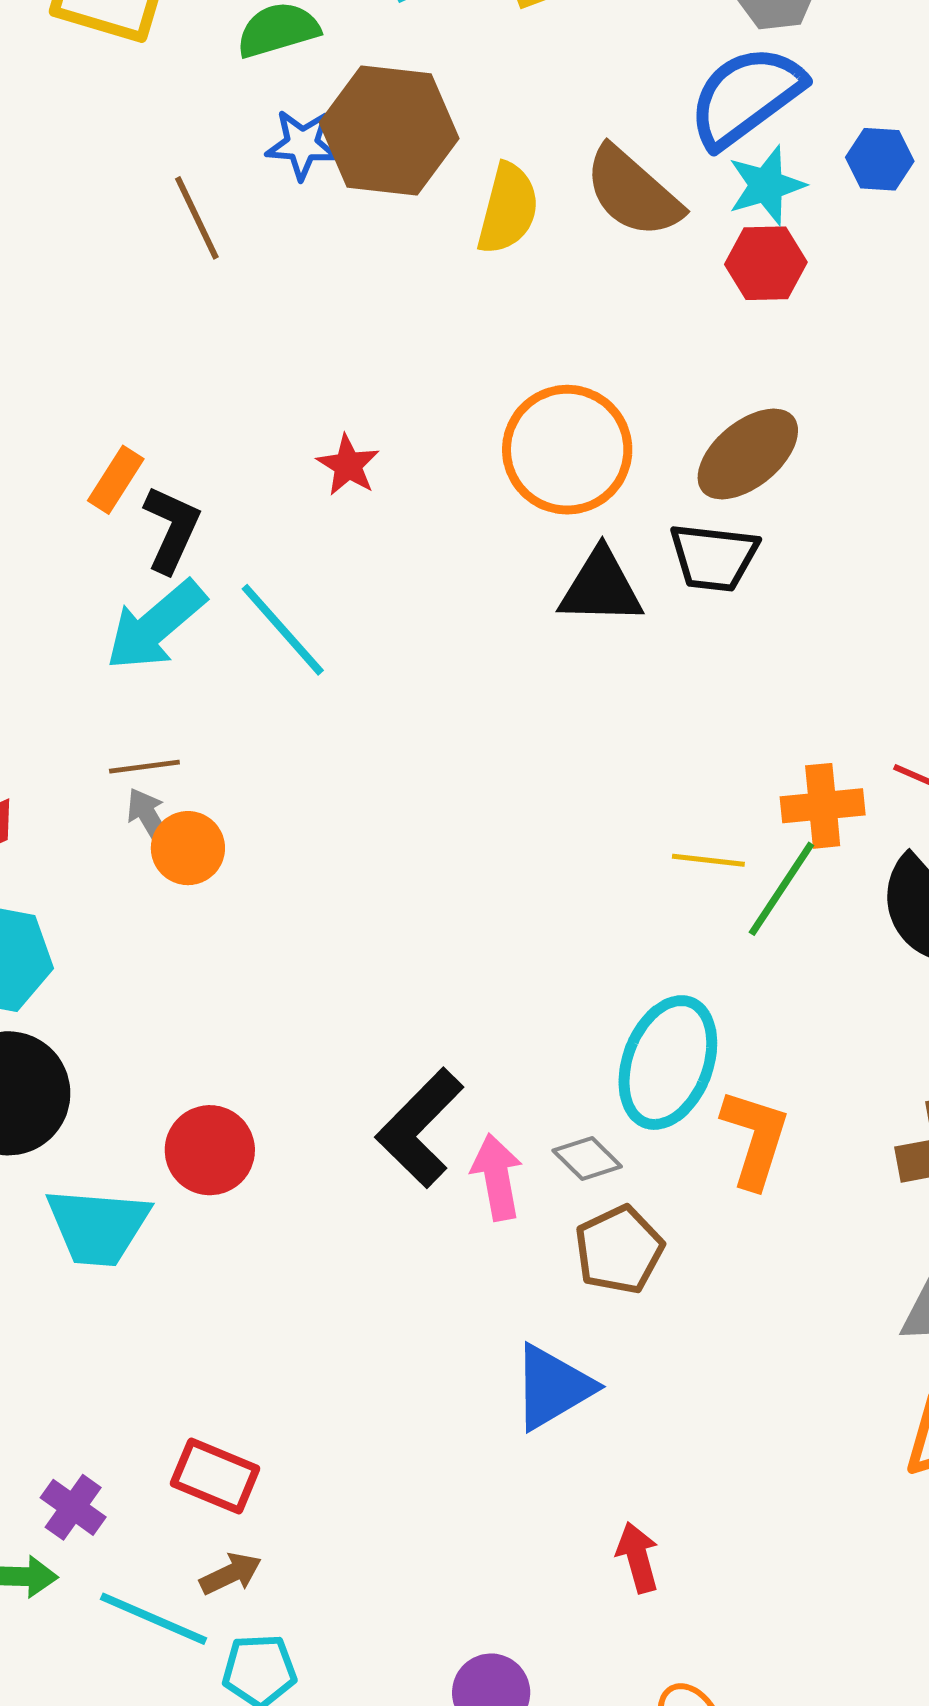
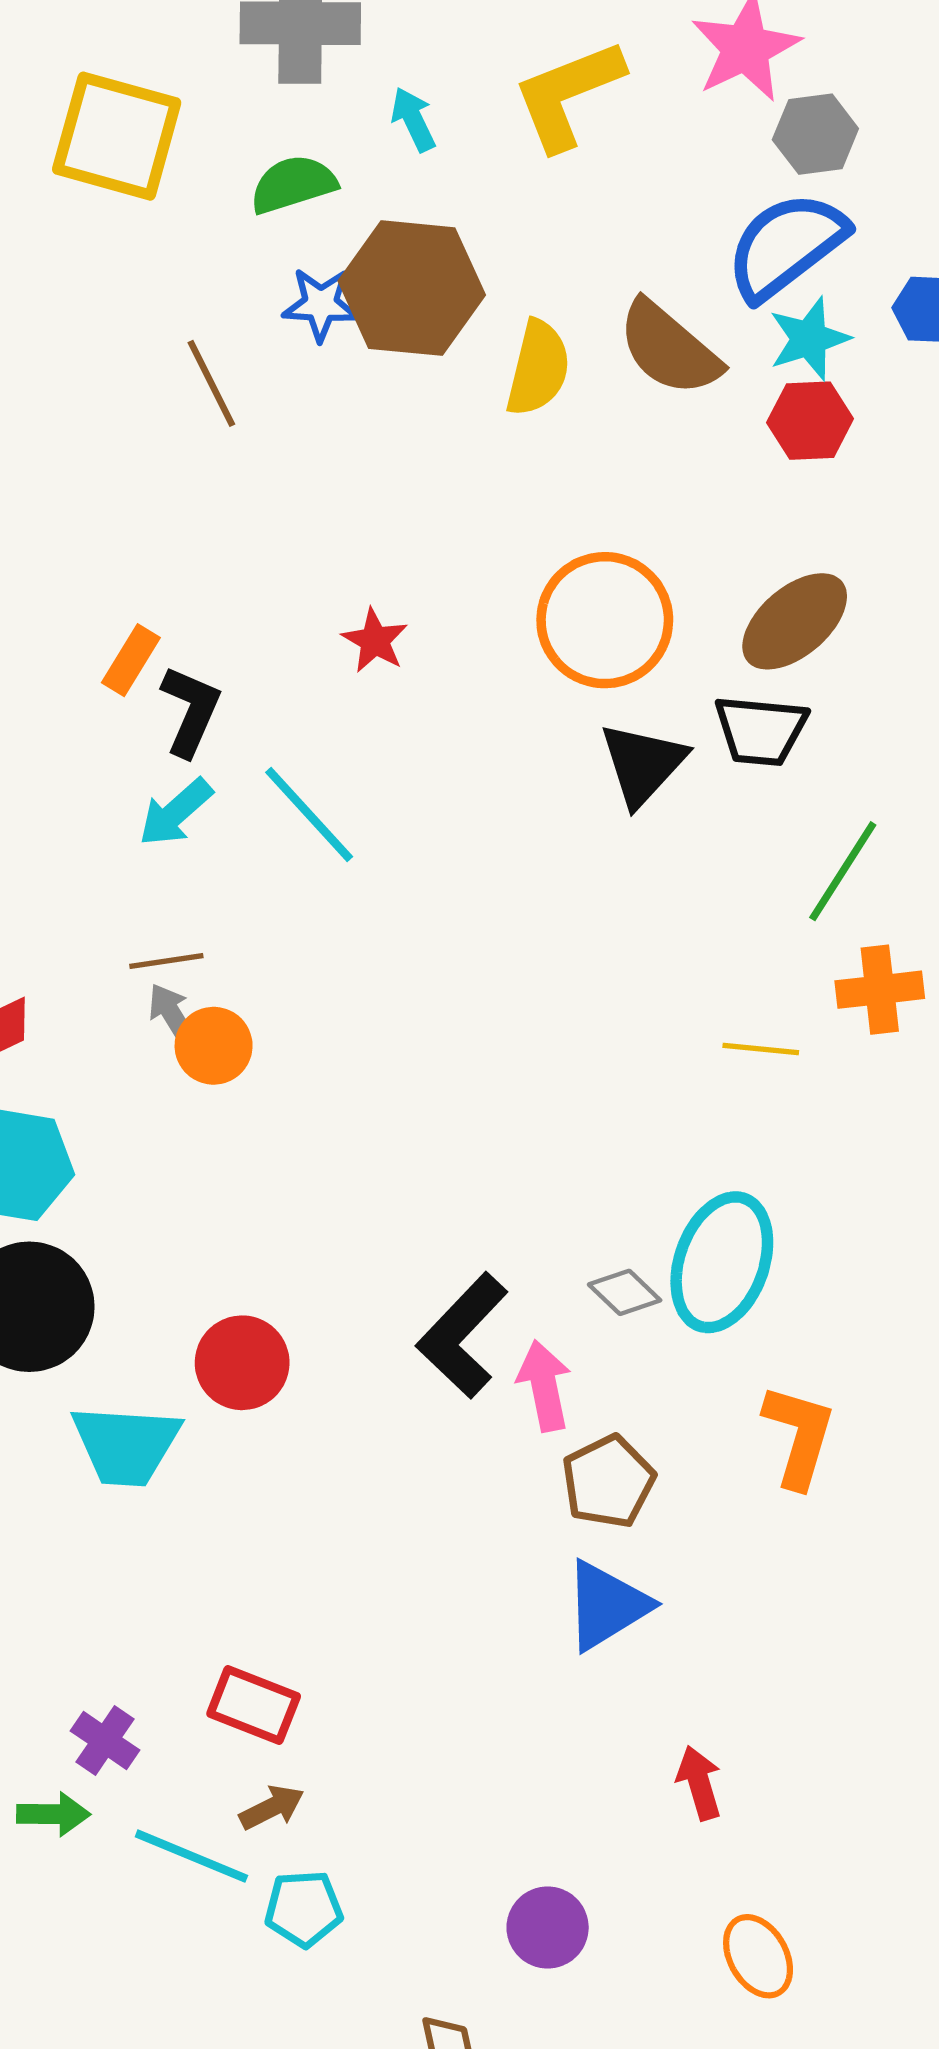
black triangle: (601, 587) -> (643, 764), turned -48
cyan arrow: (156, 625) -> (176, 812), size x0.7
green line: (781, 889) -> (843, 871), moved
orange L-shape: (755, 1138) -> (799, 1436), moved
gray diamond: (587, 1158) -> (625, 1292), moved
brown pentagon: (619, 1250) -> (608, 1482), moved

